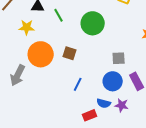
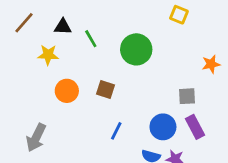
orange circle: (41, 54) -> (67, 91), size x0.7
gray square: (119, 58) -> (187, 96), moved
gray arrow: (18, 75) -> (36, 138), moved

